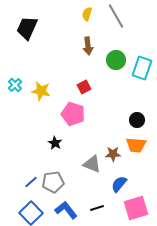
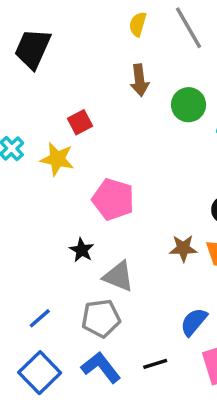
red square: (84, 87) -> (80, 122), moved
brown star: (113, 154) -> (183, 248), moved
gray triangle: (92, 164) -> (118, 276), moved
gray pentagon: (53, 182) -> (101, 318), moved

